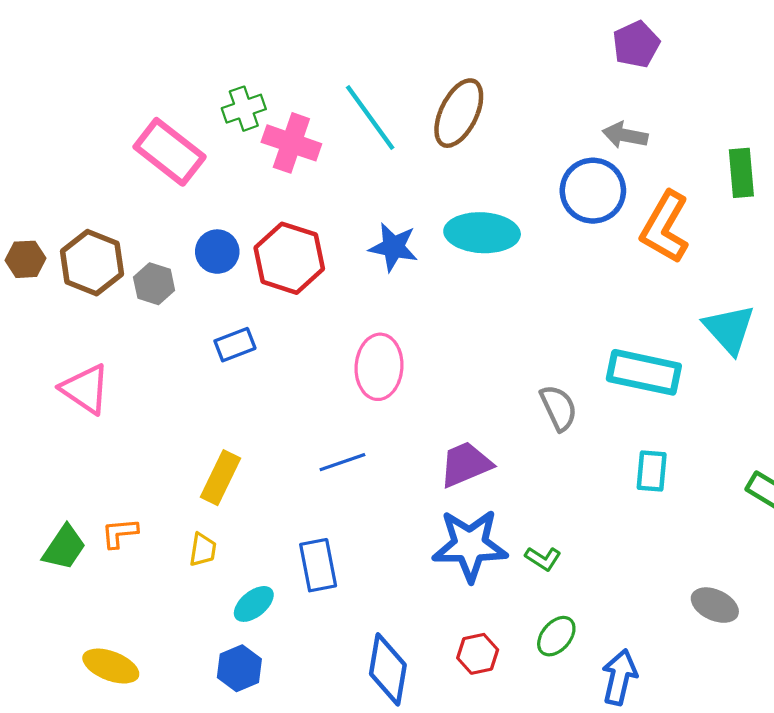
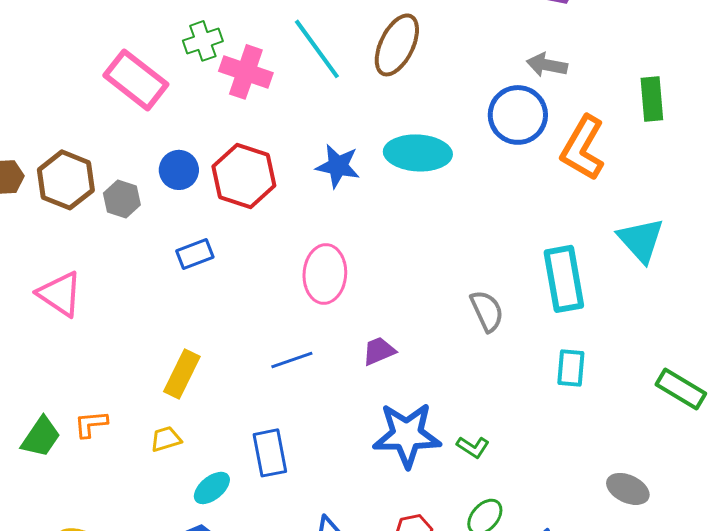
cyan rectangle: (644, 372) -> (564, 279), turned 68
purple trapezoid: (465, 464) -> (379, 351), moved, size x0.7
yellow trapezoid: (203, 550) -> (166, 439), turned -116

